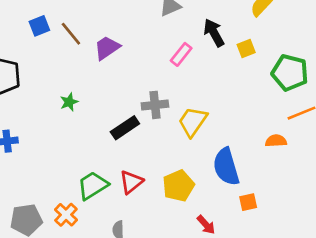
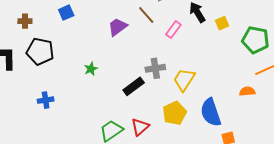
brown line: (71, 34) -> (146, 15), moved
yellow pentagon: (178, 186) -> (174, 113), moved

